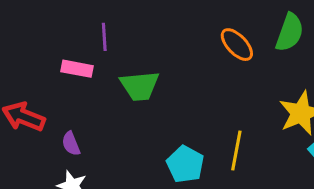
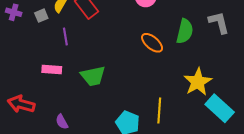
purple line: (104, 37) -> (65, 36), moved
purple semicircle: (71, 144) -> (62, 122), moved

